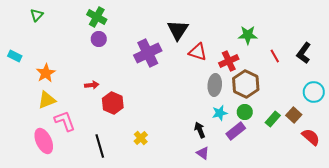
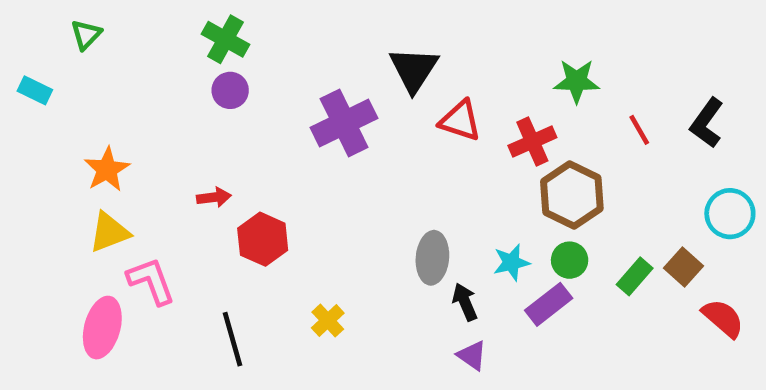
cyan rectangle: (15, 56) -> (35, 90), moved
gray ellipse: (215, 85) -> (432, 258), moved
pink ellipse: (44, 141) -> (102, 328), turned 40

